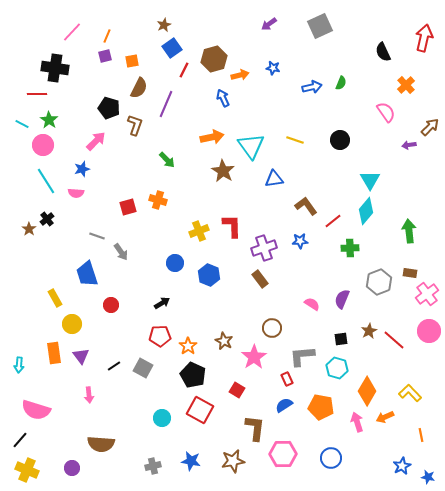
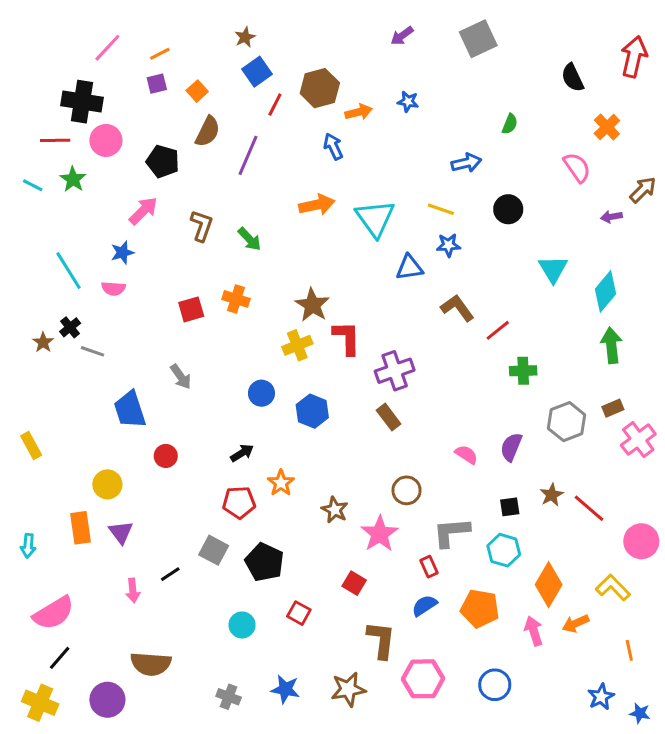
orange line: (107, 36) -> (160, 54), turned 40
orange square: (132, 61) -> (197, 91), turned -32
blue arrow: (312, 87) -> (466, 163), moved
brown L-shape: (135, 125) -> (202, 226), moved
pink circle: (43, 145) -> (106, 140), moved
brown star: (223, 171) -> (312, 305), moved
cyan diamond: (366, 211) -> (605, 291), moved
gray line: (97, 236) -> (92, 351), moved
blue star: (300, 241) -> (448, 245), moved
brown rectangle: (410, 273) -> (613, 408), turned -32
yellow rectangle: (55, 298) -> (31, 446), moved
pink circle: (429, 331) -> (641, 541), moved
orange star: (188, 346) -> (281, 483), moved
black line: (114, 366) -> (170, 574), moved
black pentagon: (193, 375) -> (264, 562), moved
pink semicircle: (36, 410) -> (54, 613), turned -48
red square: (200, 410) -> (299, 613), size x0.6
black line: (20, 440) -> (60, 658), moved
gray cross: (153, 466) -> (229, 697), turned 35
purple circle: (72, 468) -> (107, 700), size x1.5

